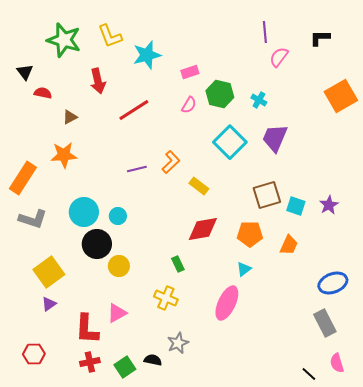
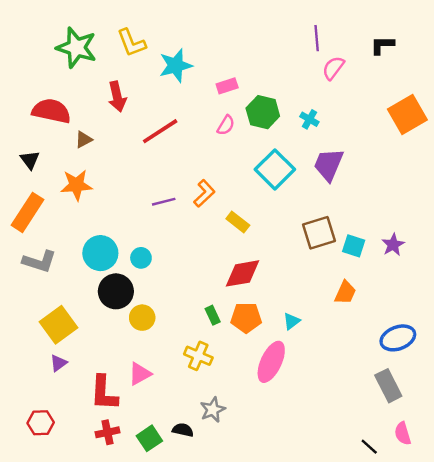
black triangle: (25, 72) -> (30, 160), moved
red semicircle: (43, 93) -> (51, 111), size x1.8
orange pentagon: (250, 234) -> (246, 318), moved

